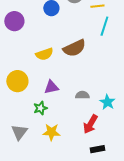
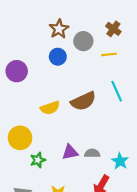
cyan line: (104, 26) -> (117, 91), moved, turned -42
purple triangle: (51, 87) -> (70, 152), moved
green star: (40, 108) -> (38, 160), moved

